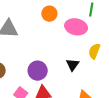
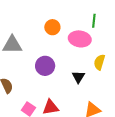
purple circle: (38, 71) -> (45, 66), moved

